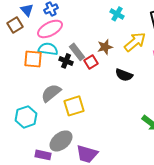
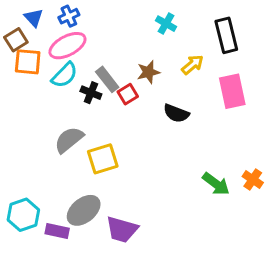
yellow arrow: (135, 42) -> (192, 65), size x0.7
cyan semicircle: (48, 49) -> (64, 75), turned 126
orange square: (33, 59) -> (28, 62), moved
cyan hexagon: (26, 117) -> (23, 215), moved

